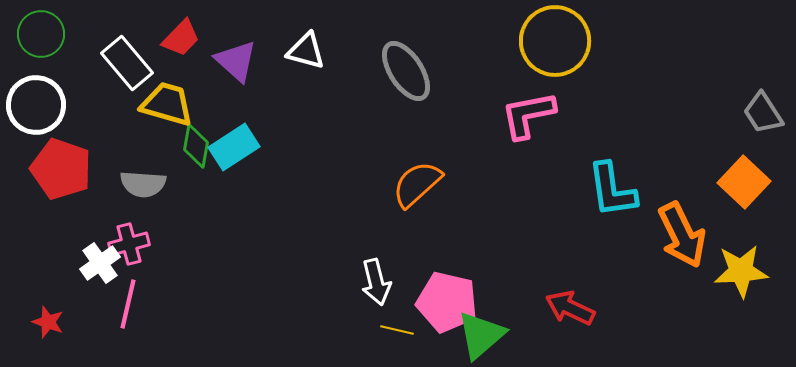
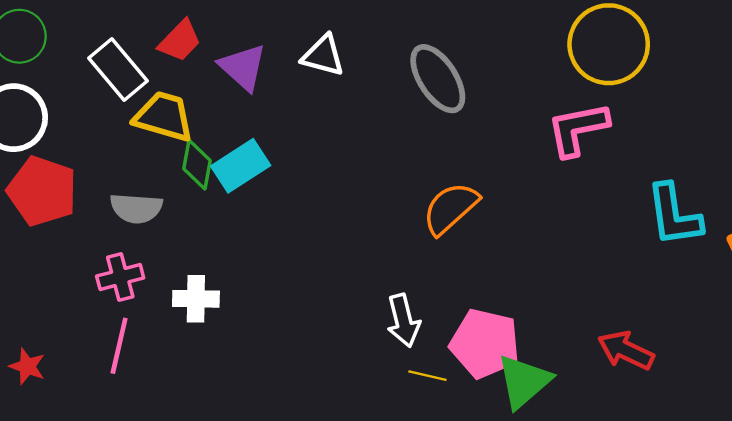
white cross: (100, 263) -> (196, 299), moved, turned 36

